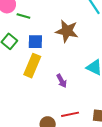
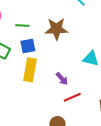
green line: (23, 16) -> (22, 26), moved
red line: (70, 114) -> (72, 97), moved

